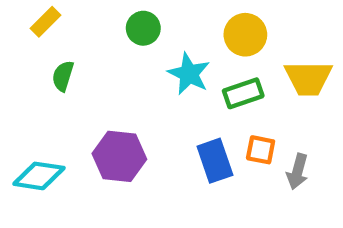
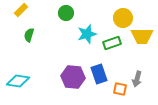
yellow circle: (245, 35) -> (123, 18), moved
cyan star: (189, 74) -> (87, 34), turned 30
orange square: (261, 150) -> (120, 89), moved
purple hexagon: (119, 156) -> (73, 77), moved

